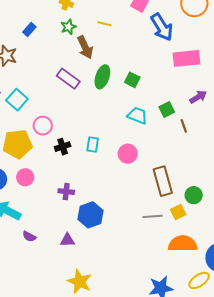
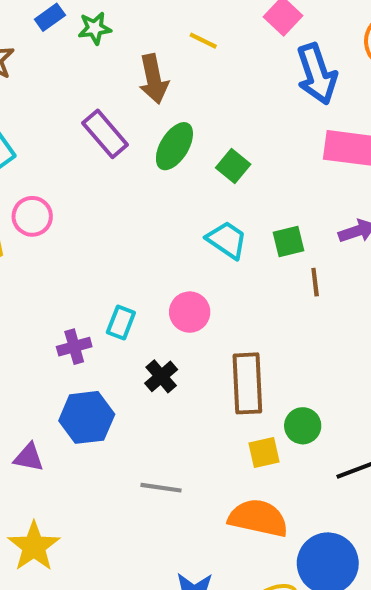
green star: (68, 27) -> (95, 28), moved
cyan rectangle: (93, 144) -> (121, 323), moved
black cross: (63, 147) -> (161, 376), moved, turned -35
purple cross: (66, 192) -> (74, 347), moved, turned -35
gray line: (153, 216) -> (161, 488), moved

